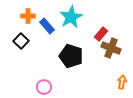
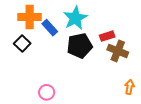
orange cross: (28, 16) -> (30, 17), size x1.5
red rectangle: (101, 34) -> (107, 36), turned 32
black pentagon: (71, 56) -> (80, 46), moved, turned -30

